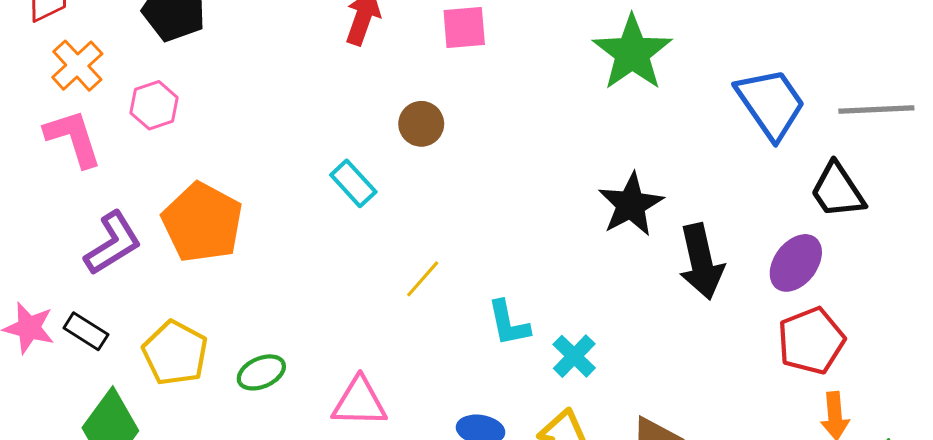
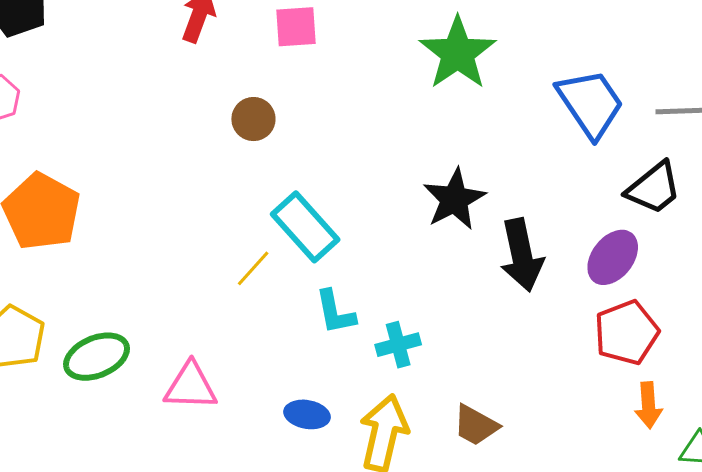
cyan rectangle: (353, 183) -> (305, 227), moved, size x1.5
black trapezoid: (837, 190) -> (654, 188), turned -96
cyan cross: (574, 356) -> (398, 345), turned 30
green ellipse: (261, 372) -> (97, 357), size x1.4

